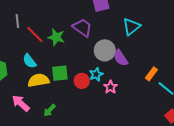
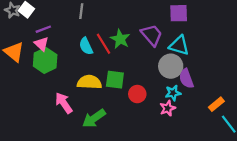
cyan triangle: (131, 27) -> (179, 45), moved, turned 42
red line: (35, 34) -> (104, 44), moved
cyan semicircle: (29, 61) -> (86, 46), moved
cyan star: (96, 74) -> (173, 93), moved
green arrow: (50, 110) -> (94, 118), size x1.5

